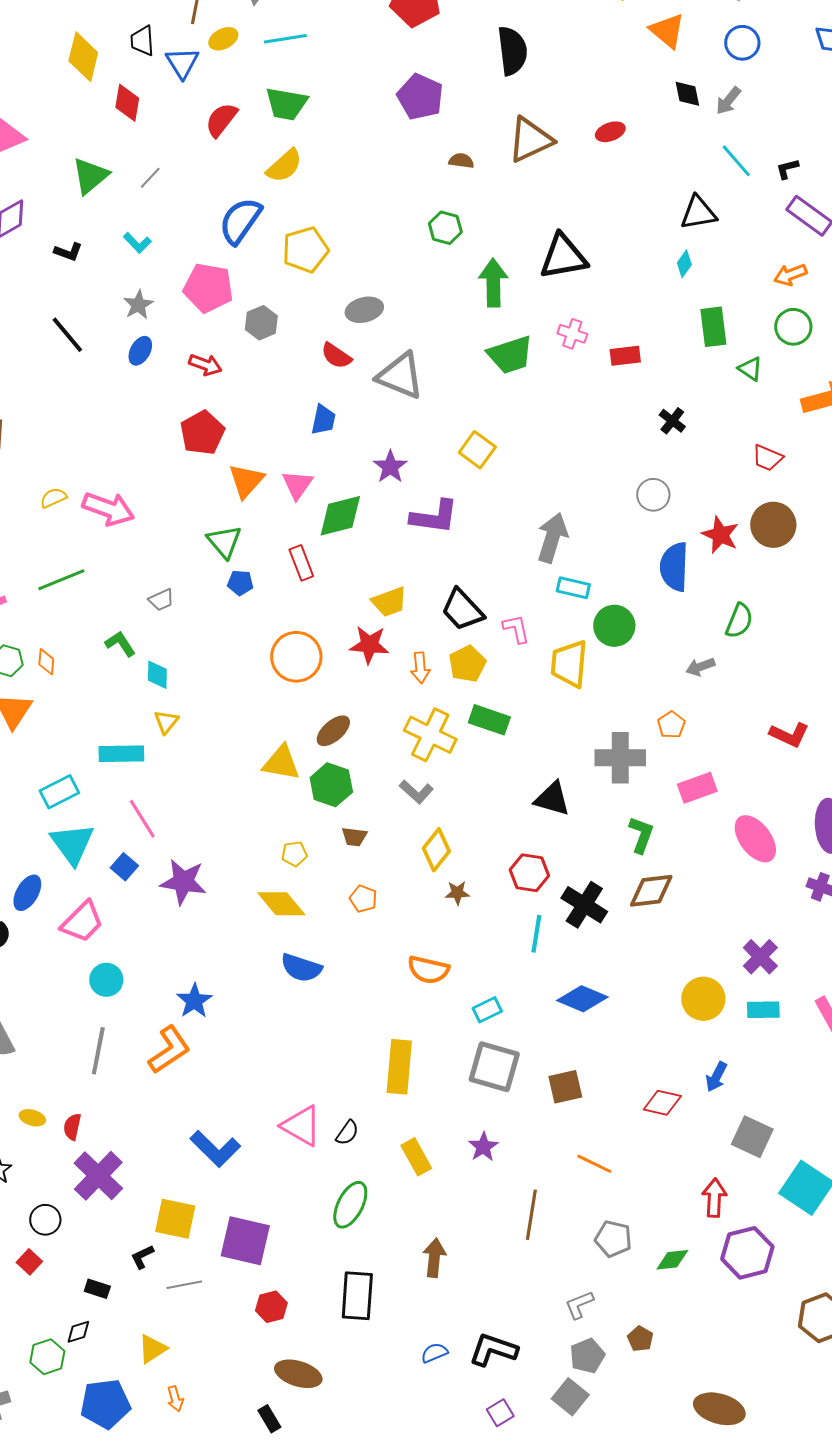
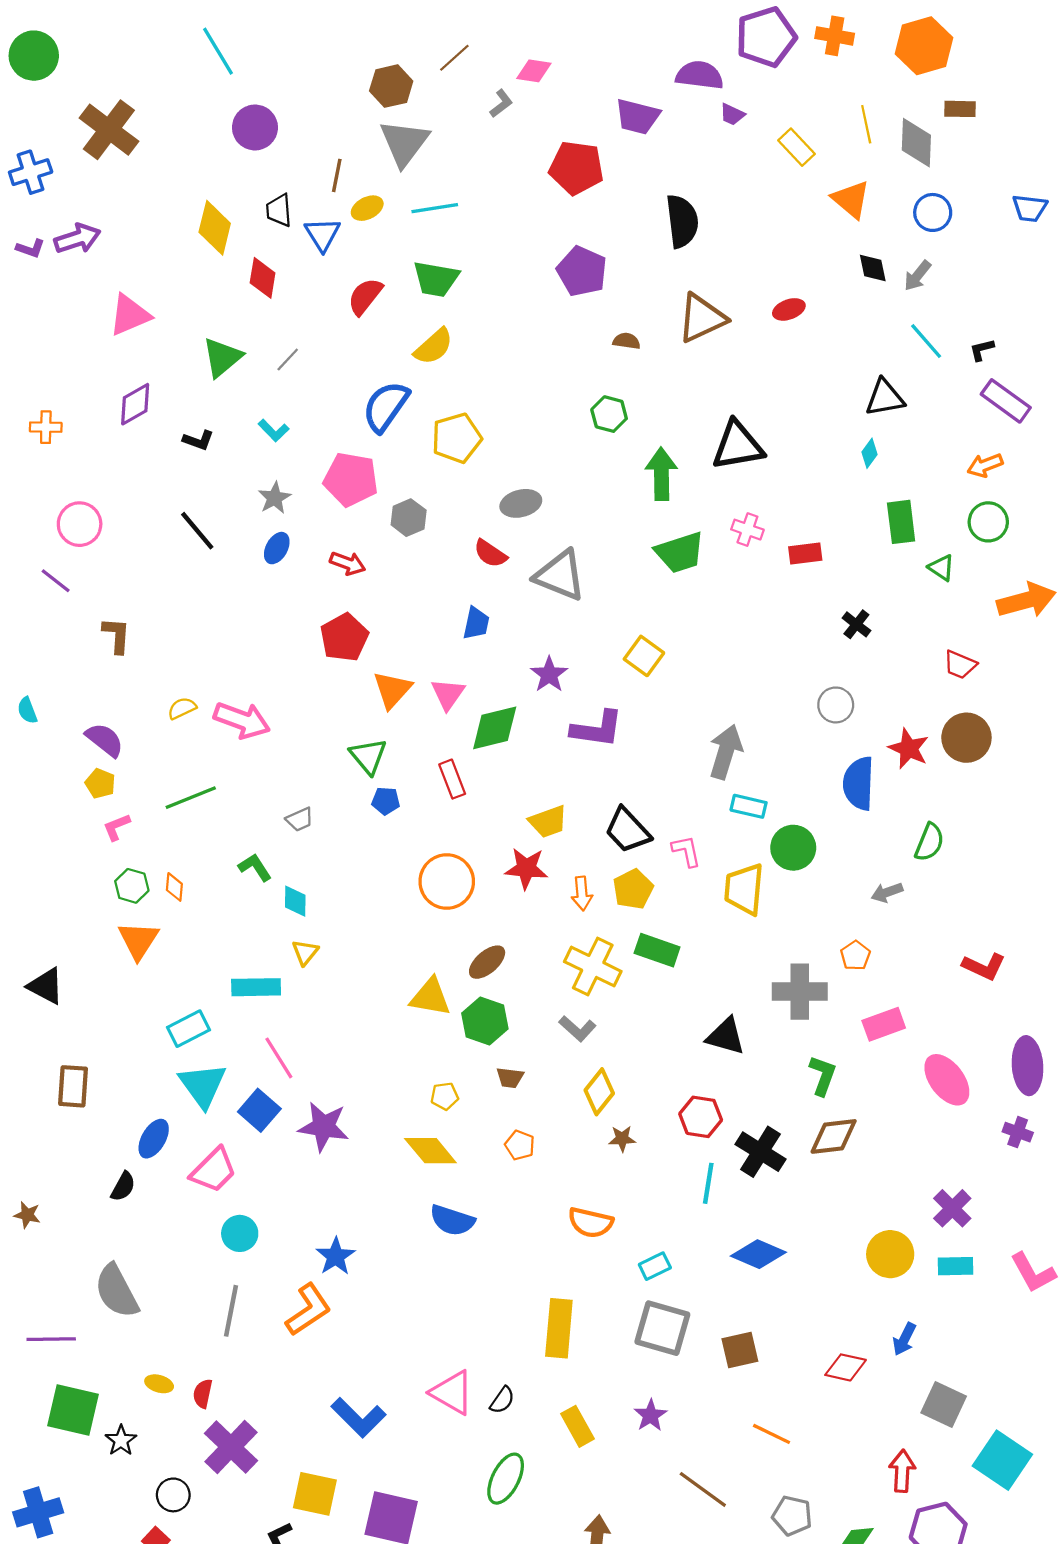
blue square: (124, 867) -> (259, 1110), size x1.4
brown line: (531, 1215) -> (703, 1489), turned -63

